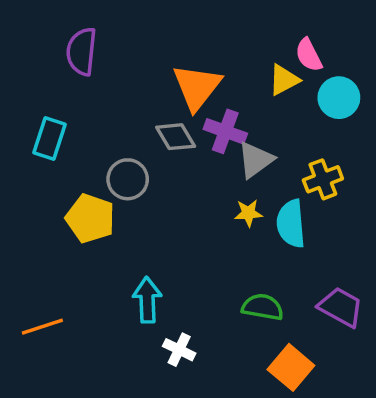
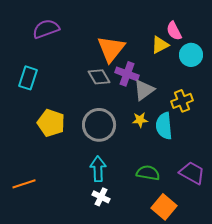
purple semicircle: (81, 51) -> (46, 29), turned 64
gray circle: (128, 179) -> (99, 125), moved, size x1.4
cyan arrow: (147, 300) -> (98, 169), moved

